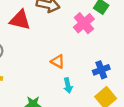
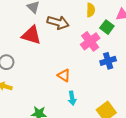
blue cross: (101, 70) -> (108, 61), moved

